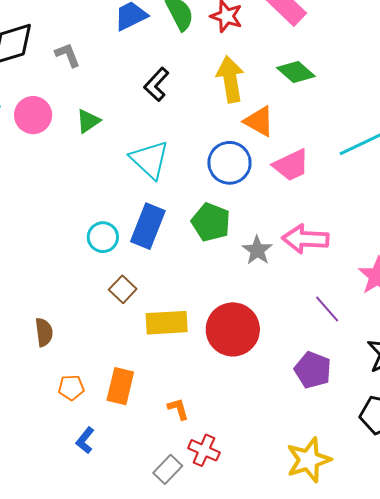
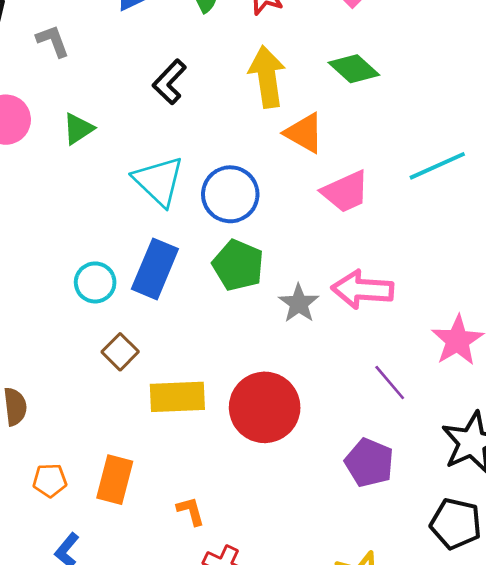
blue circle: (229, 163) -> (230, 194), moved

